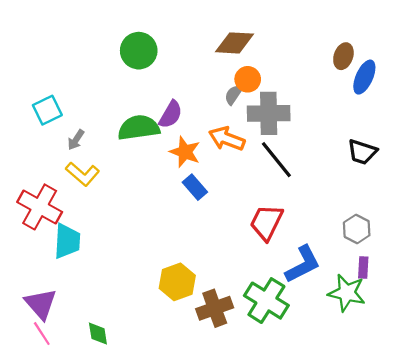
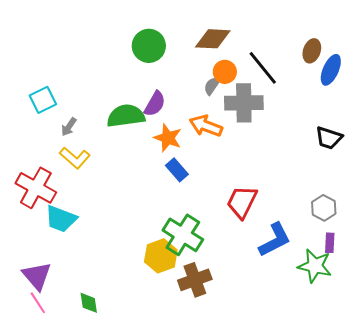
green circle: (139, 51) -> (149, 46), moved
black line: (276, 160) -> (263, 68), moved
cyan trapezoid: (67, 241) -> (61, 219), turned 108
green cross: (266, 301) -> (183, 235), moved

